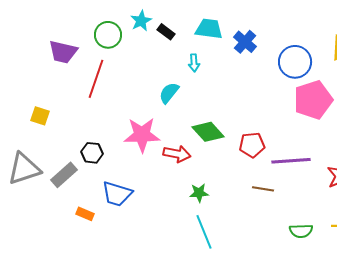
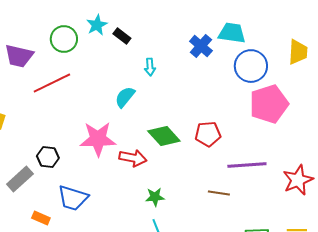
cyan trapezoid: (209, 29) -> (232, 33), moved
red line: (96, 79) -> (52, 83), turned 45
red pentagon: (252, 145) -> (208, 134), moved

